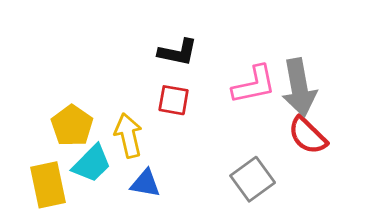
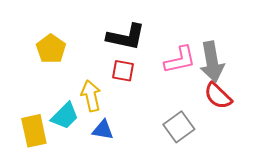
black L-shape: (178, 52) -> (126, 37), size x1.4
yellow pentagon: (72, 126) -> (51, 49), moved

